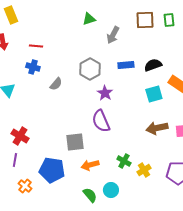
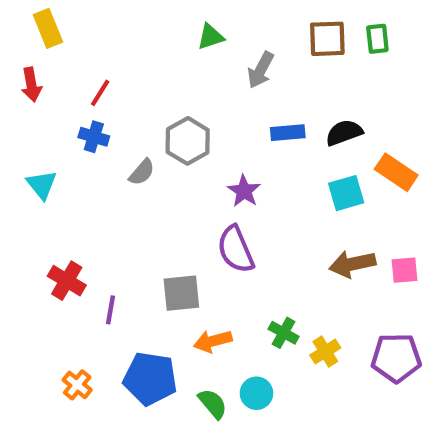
red line: (36, 46) -> (100, 93), turned -64
gray hexagon: (90, 69) -> (188, 141), moved
purple line: (15, 160) -> (111, 310), moved
blue pentagon: (52, 170) -> (150, 379), moved

